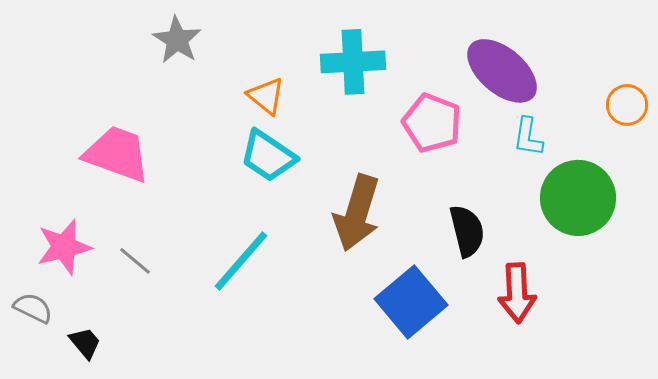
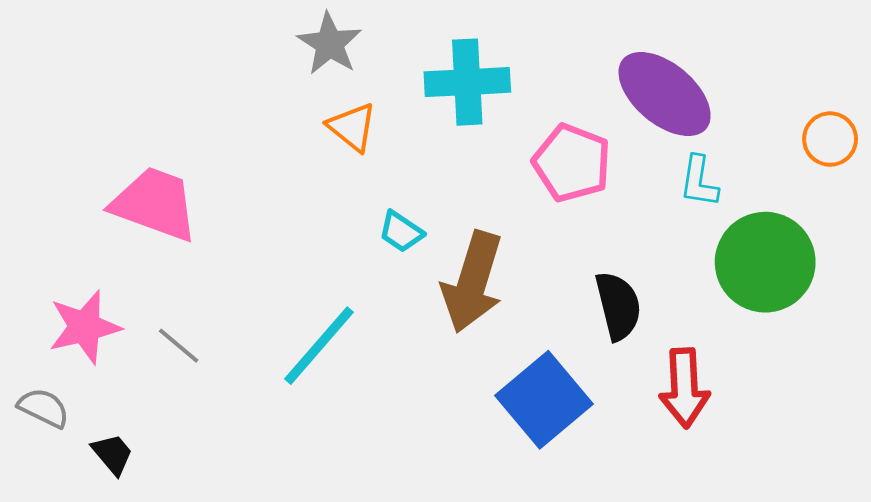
gray star: (177, 40) -> (330, 44), moved
cyan trapezoid: (268, 156) -> (401, 232), moved, size x0.6

